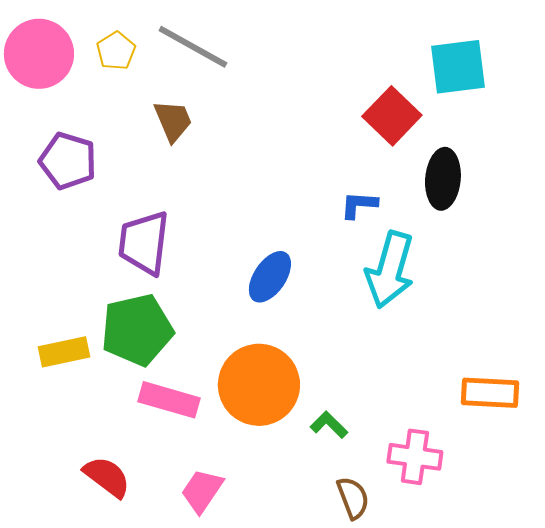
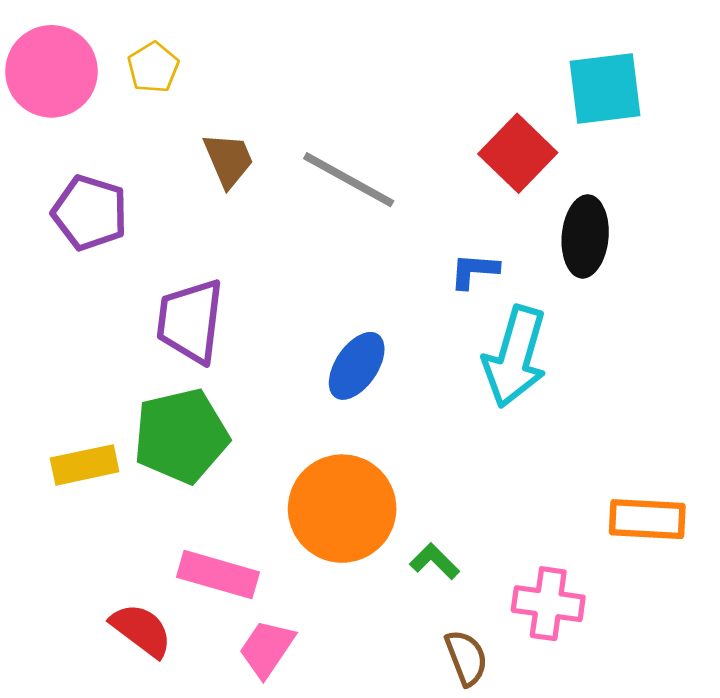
gray line: (193, 47) -> (349, 180), moved
pink rectangle: (169, 400) -> (218, 575), moved

